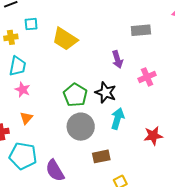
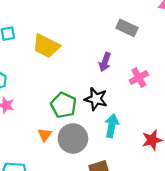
gray rectangle: (141, 30) -> (127, 28), turned 36
purple arrow: (117, 59) -> (105, 62), turned 42
orange triangle: (26, 118) -> (45, 135), moved

